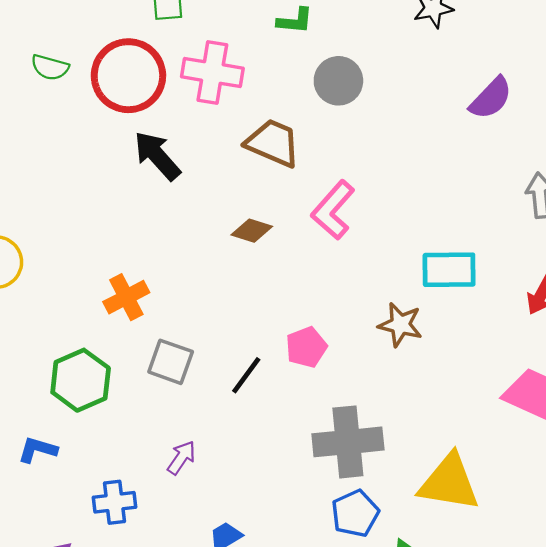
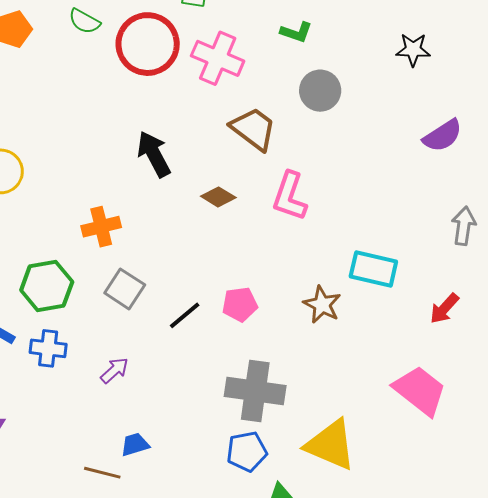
black arrow: (157, 156) -> (154, 154), moved
pink L-shape: (333, 210) -> (290, 196), turned -36
blue cross: (114, 502) -> (48, 348), moved

